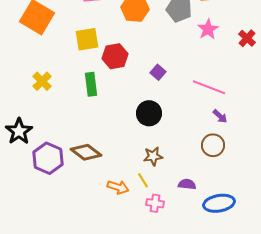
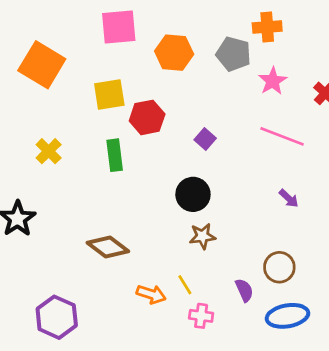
pink line: (209, 87) -> (282, 136), moved
brown circle: (213, 145) -> (279, 267), moved
brown star: (153, 156) -> (202, 236), moved
purple hexagon: (48, 158) -> (57, 317), moved
purple semicircle: (187, 184) -> (244, 290), turned 60

